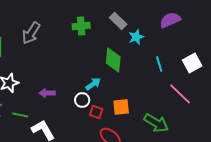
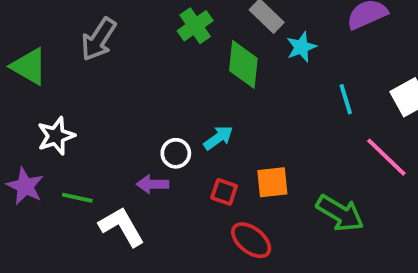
green cross: (81, 26) -> (195, 26), turned -30
green diamond: (113, 60) -> (243, 64), moved
purple arrow: (47, 93) -> (153, 184), moved
white circle: (82, 100) -> (176, 153), moved

